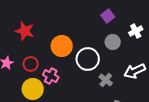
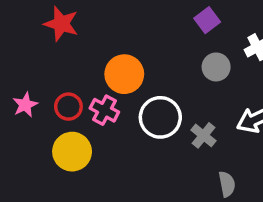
red star: (25, 31) -> (61, 24), moved
white circle: (88, 59) -> (160, 117), moved
pink cross: (51, 76) -> (104, 110), moved

